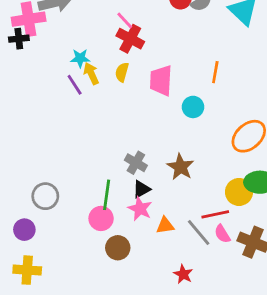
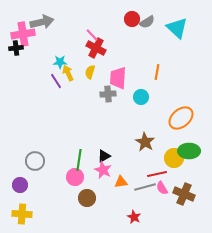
gray cross: (136, 163) -> (108, 94), moved, turned -35
brown star: (180, 167) -> (145, 142), moved
gray line: (199, 232) -> (145, 187), turned -65

